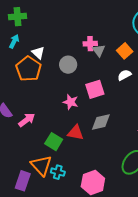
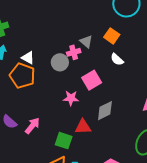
pink cross: (90, 44) -> (74, 52), moved
white semicircle: (124, 75) -> (117, 59), turned -96

